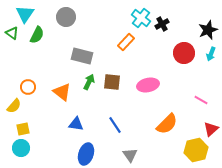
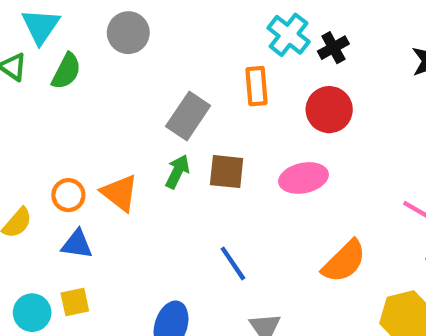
orange rectangle: (126, 42) -> (256, 86), turned -48
red circle: (184, 53) -> (329, 110), moved
gray rectangle: (82, 56) -> (188, 116), moved, turned -70
orange circle: (28, 87) -> (68, 195), moved
blue triangle: (76, 124) -> (77, 244), moved
yellow square: (23, 129) -> (75, 302), moved

